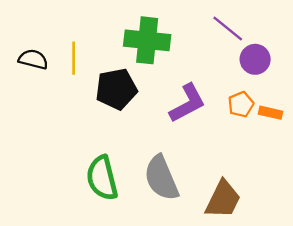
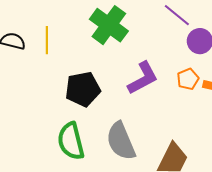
green cross: (147, 40) -> (109, 25), turned 30
black pentagon: (116, 89) -> (83, 89), moved

